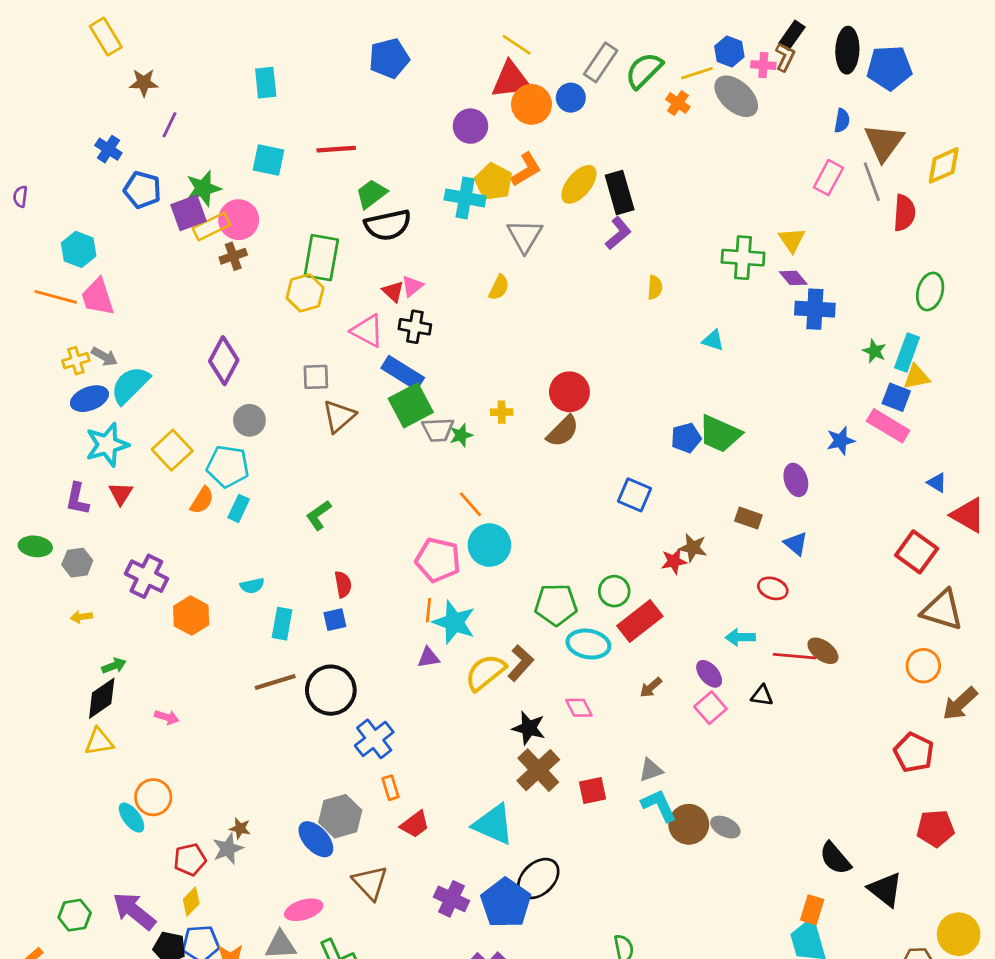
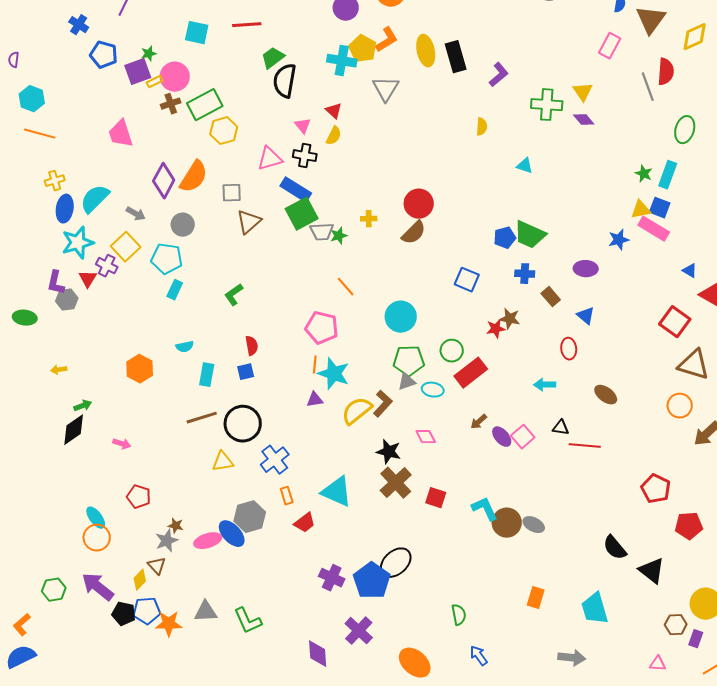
gray line: (872, 182) -> (648, 87), moved
yellow ellipse: (579, 184) -> (426, 51), turned -52
green star: (203, 188) -> (149, 54), size x0.6
black semicircle: (388, 225) -> (285, 81), turned 112
yellow rectangle: (212, 226) -> (155, 82), size x0.6
purple L-shape: (618, 233) -> (499, 75), moved
cyan hexagon: (79, 249) -> (32, 99), moved
green rectangle: (321, 258) -> (205, 105), moved, turned 52
pink triangle: (412, 286) -> (303, 126), turned -30
yellow semicircle: (499, 287) -> (334, 136), moved
red triangle: (393, 291) -> (334, 111), moved
pink trapezoid: (98, 297) -> (121, 134), moved
blue cross: (815, 309) -> (525, 274), moved, size x0.7
pink triangle: (367, 331) -> (270, 159), turned -44
gray arrow: (104, 357) -> (136, 214), moved
yellow triangle: (917, 377) -> (641, 210), moved
blue ellipse: (89, 399) -> (65, 209), turned -60
purple ellipse: (796, 480) -> (586, 269), turned -70
orange semicircle: (202, 500) -> (194, 177), moved, size x1.6
brown rectangle: (748, 518) -> (551, 297), turned 30
cyan circle: (489, 545) -> (401, 317), moved
gray hexagon: (77, 563) -> (67, 300), moved
purple cross: (146, 576) -> (107, 266), moved, size x0.7
red ellipse: (773, 588) -> (569, 349), turned 65
cyan ellipse: (588, 644) -> (433, 390), size x0.7
red line: (795, 656) -> (585, 446), moved
purple ellipse: (709, 674) -> (502, 437), moved
yellow triangle: (99, 742) -> (223, 462), moved
red pentagon: (914, 752) -> (656, 489), moved
gray triangle: (651, 770) -> (407, 382), moved
red square: (592, 790) -> (436, 498), turned 30
orange circle: (153, 797) -> (97, 538), moved
cyan triangle: (494, 824) -> (337, 492), moved
red pentagon: (190, 860) -> (139, 497), moved, turned 30
brown triangle: (370, 883) -> (157, 566), moved, size x0.7
pink ellipse: (304, 910) -> (208, 541), moved
orange rectangle: (812, 910) -> (536, 598), moved

